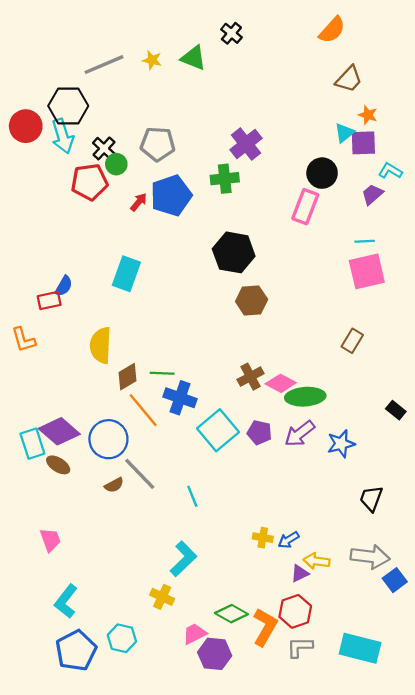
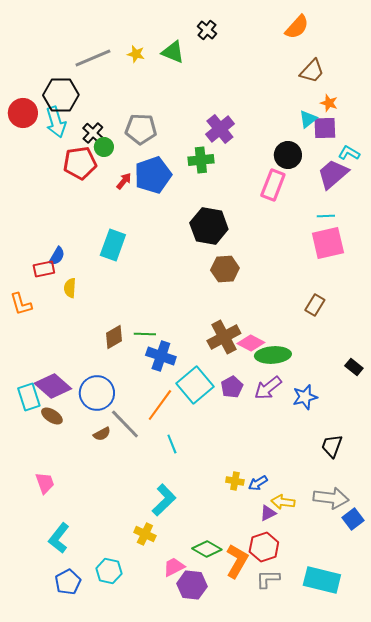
purple trapezoid: (372, 194) -> (333, 174), size x1.6
yellow semicircle: (101, 345) -> (70, 288), moved, size x0.6
brown cross: (250, 377) -> (224, 337), size x1.4
orange line: (143, 410) -> (160, 405), moved, turned 76
purple pentagon: (259, 432) -> (232, 387), turned 30
blue pentagon: (76, 651) -> (68, 582), size x0.7

